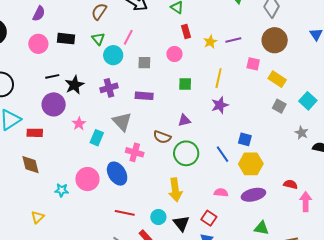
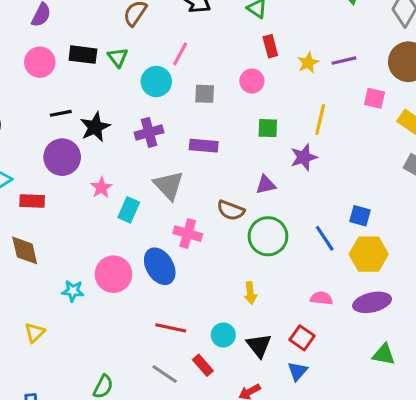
green triangle: (98, 39) -> (118, 57), moved
purple star: (220, 105) -> (304, 157), moved
yellow arrow: (175, 190) -> (250, 293), size x0.6

